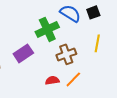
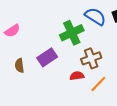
red semicircle: (52, 80) -> (77, 76), moved

